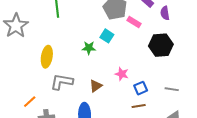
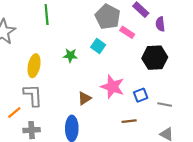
green star: (89, 48) -> (70, 55), moved
pink star: (122, 74) -> (112, 87), size x1.6
gray L-shape: (62, 82) -> (33, 95), moved, turned 75
blue square: (141, 88) -> (141, 95), moved

